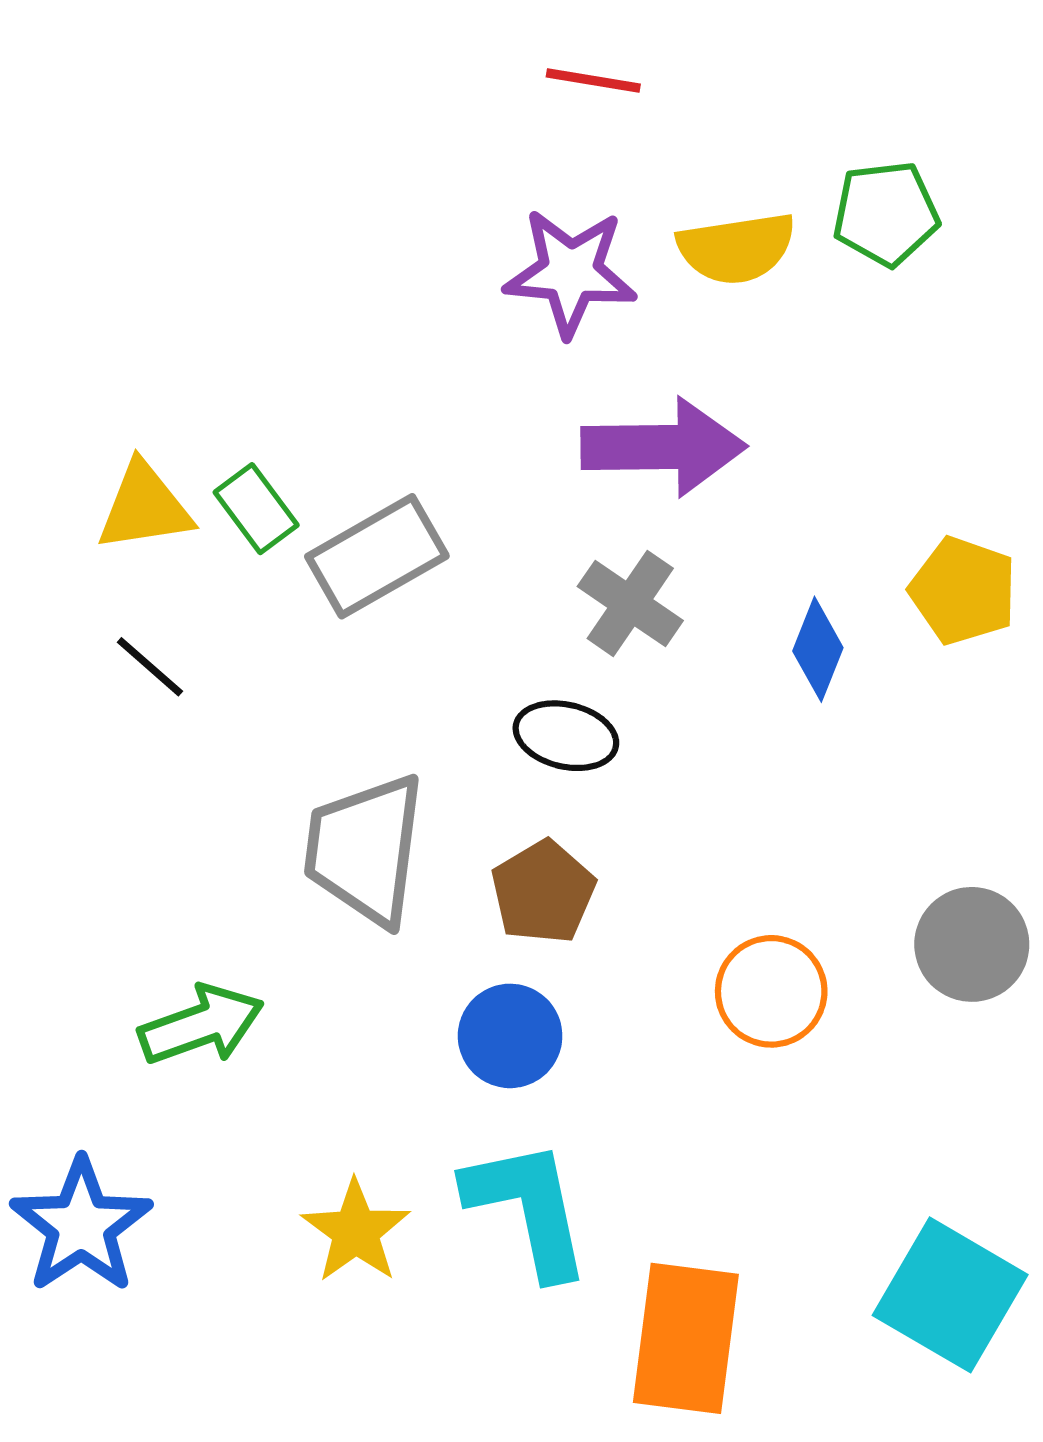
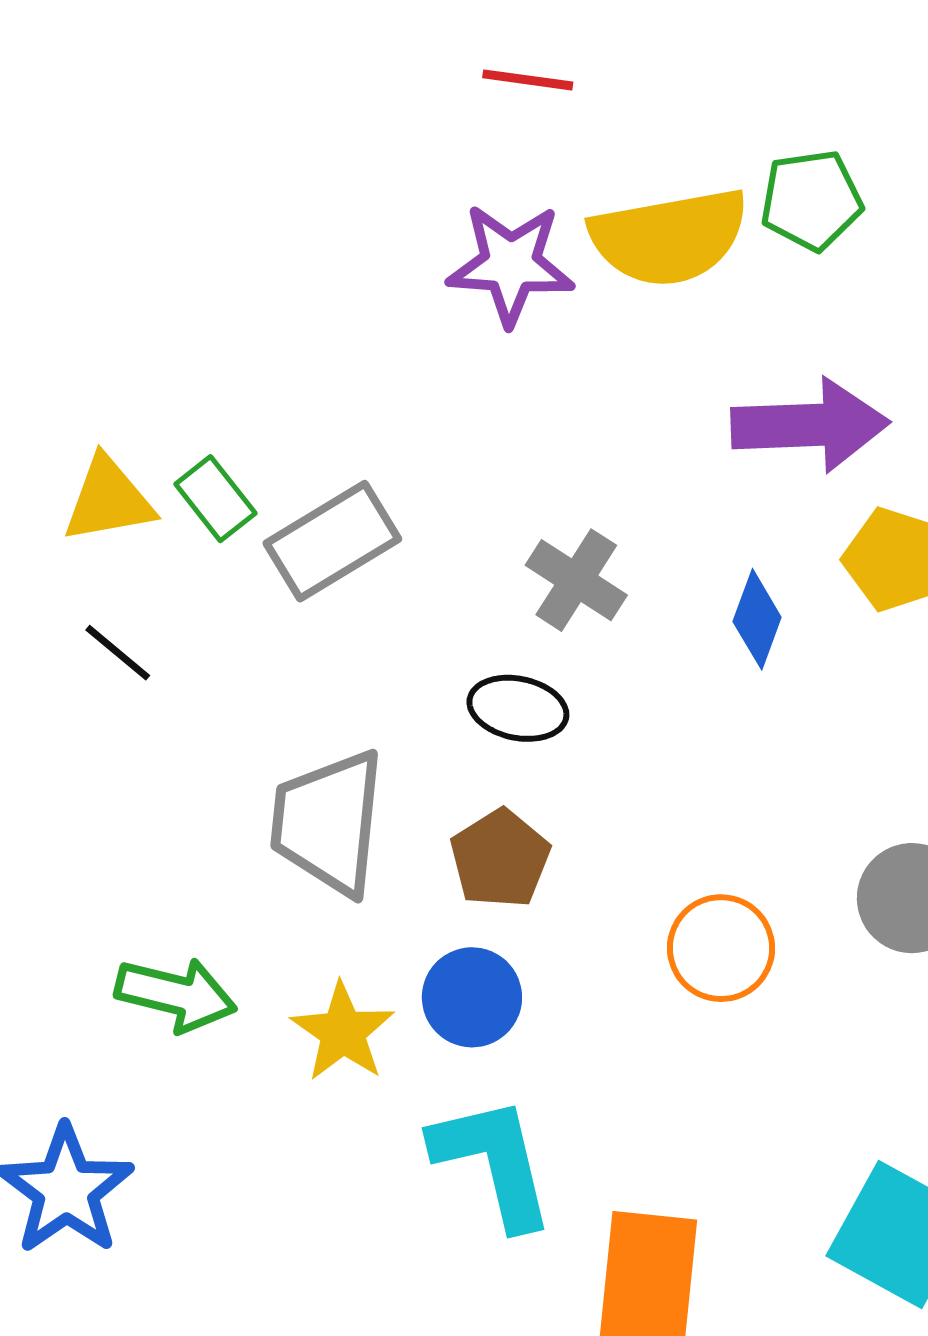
yellow semicircle: (736, 248) -> (669, 237), size x1.4
purple arrow: (663, 447) -> (810, 425), moved
green arrow: (201, 1025) -> (176, 995), turned 35
yellow star: (356, 1231) -> (343, 1032), moved

